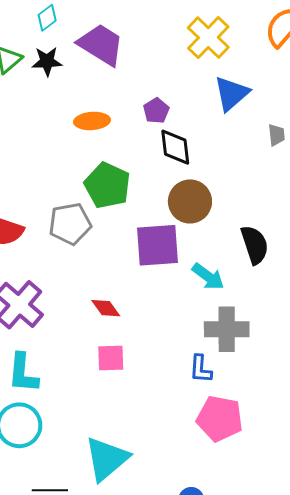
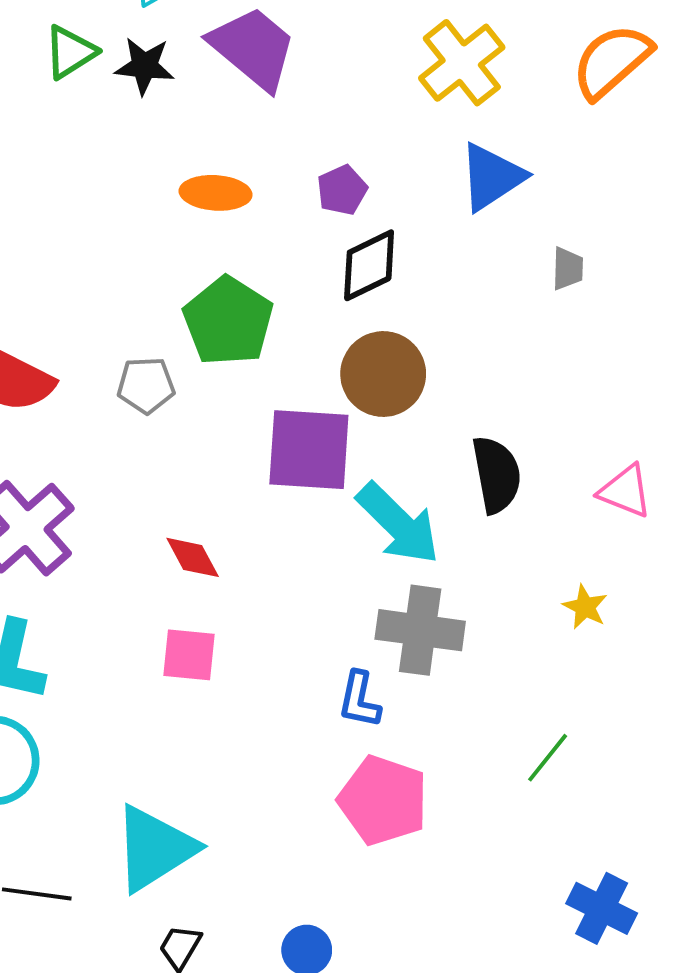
black diamond: (175, 147) -> (369, 265), turned 63
gray pentagon: (70, 224) -> (146, 385), size x0.7
cyan arrow: (208, 277) -> (398, 524), size x1.4

